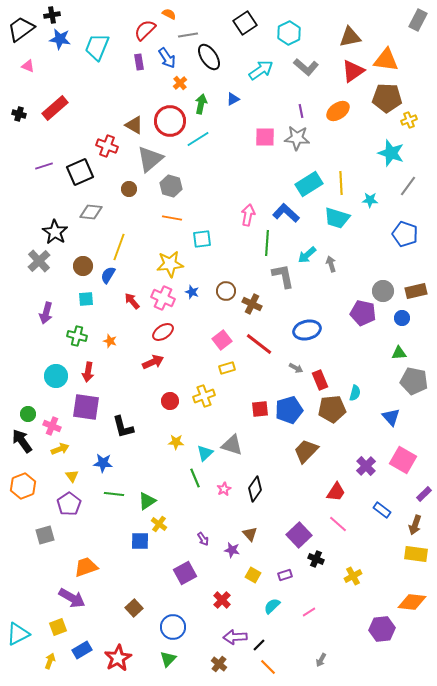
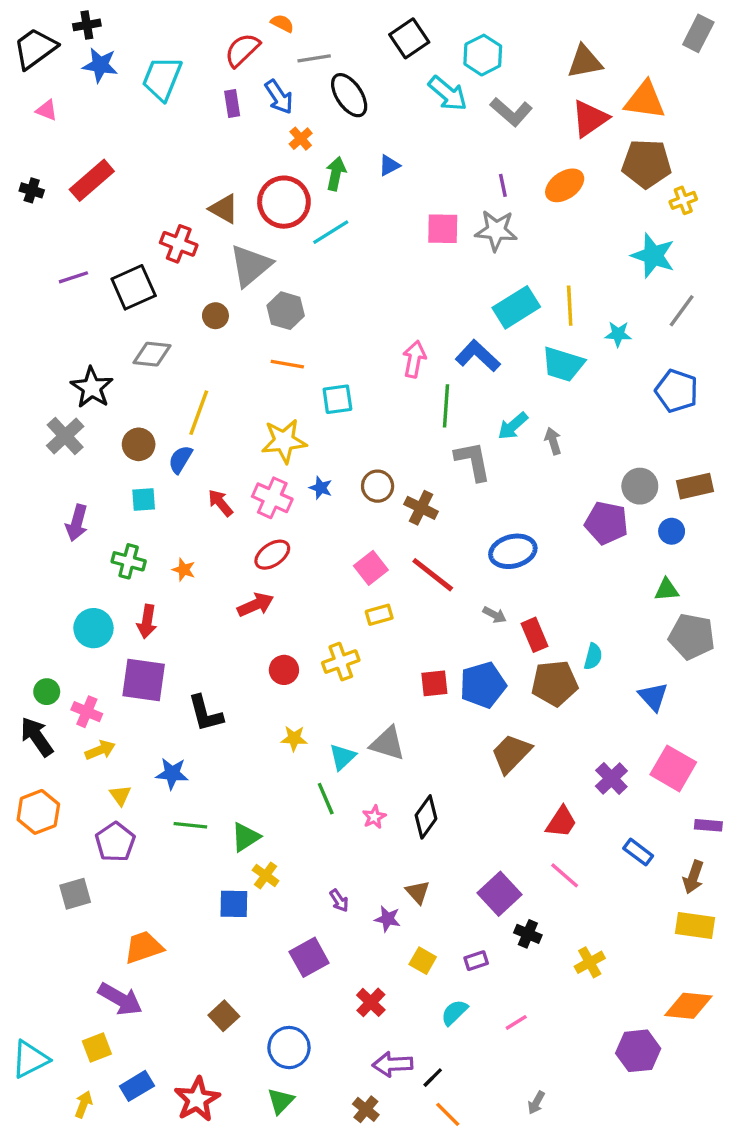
cyan arrow: (261, 70) -> (448, 93), moved, turned 75
purple rectangle: (424, 494) -> (708, 825), turned 49

